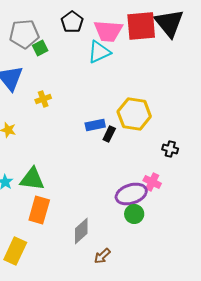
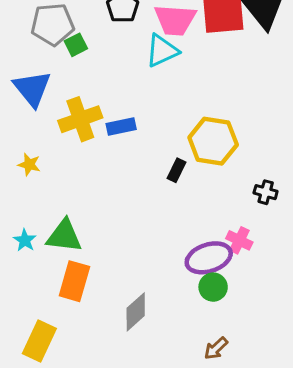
yellow cross: (43, 99) -> (80, 119), size x1.8
blue rectangle: (95, 125) -> (121, 127), moved
brown arrow: (102, 256) -> (216, 348), moved

